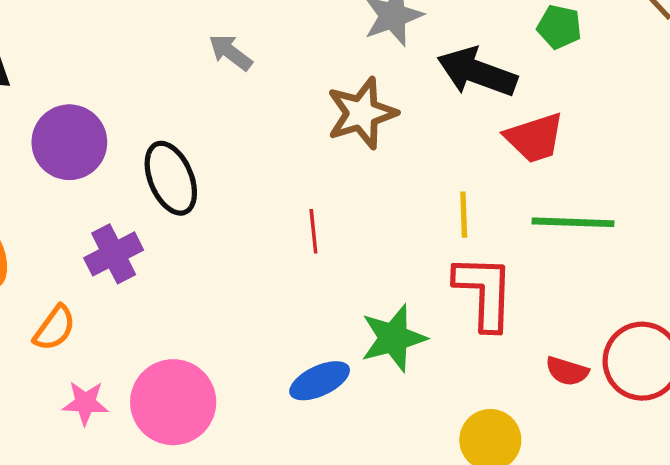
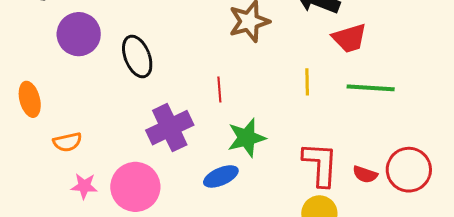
purple cross: (114, 254) -> (170, 128), moved, size x1.4
red L-shape: (484, 292) -> (320, 164), moved
orange semicircle: (55, 328) -> (67, 142), turned 40
green star: (393, 338) -> (247, 138), moved

